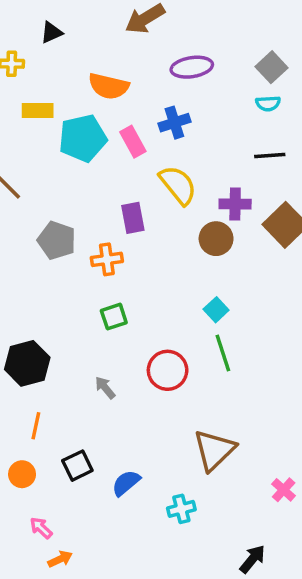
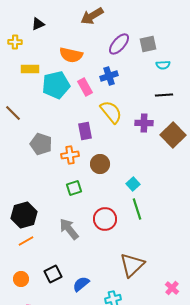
purple ellipse: (192, 67) -> (119, 44), turned -40
gray square: (271, 67) -> (148, 44), moved, turned 30
brown circle: (216, 239) -> (100, 164), moved
gray arrow: (105, 388) -> (69, 229), size x1.6
orange line: (36, 426) -> (26, 241), moved, turned 49

